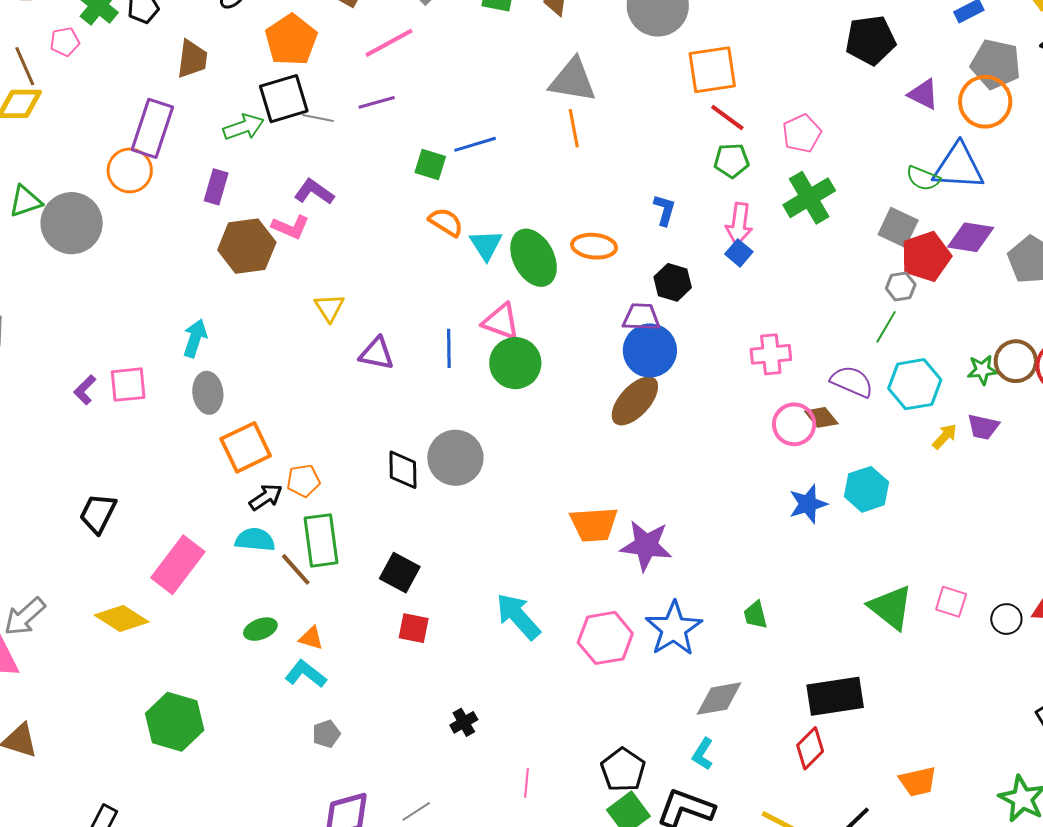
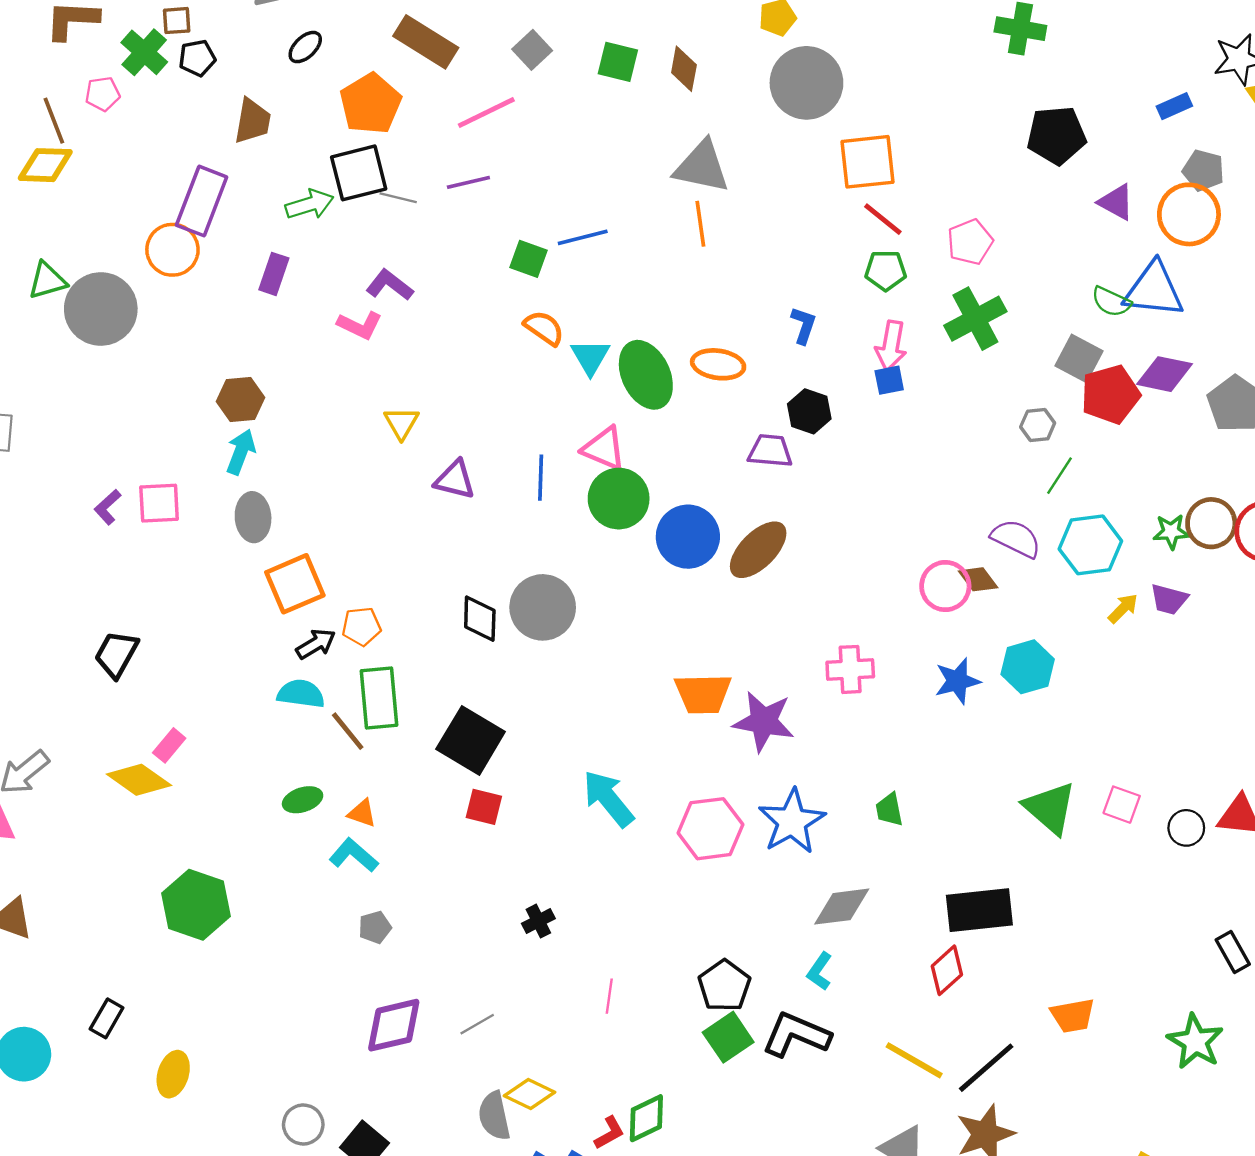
gray pentagon: (996, 64) -> (1203, 170), size x0.7
brown hexagon: (247, 246) -> (241, 400), moved, size x0.7
blue square: (739, 253) -> (889, 380), turned 36
gray hexagon: (901, 286) -> (1038, 425), moved
blue circle: (650, 350) -> (688, 537), moved
pink cross: (771, 354) -> (850, 669), moved
pink rectangle: (178, 565) -> (169, 745), moved, size x0.5
black square: (400, 573) -> (471, 740), size x1.4

